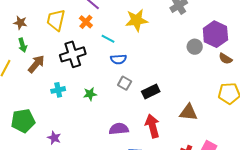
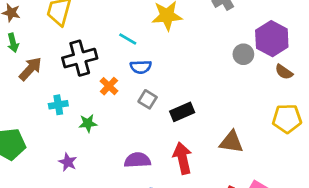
orange cross: (86, 22) -> (109, 86), moved
green star: (90, 94) -> (88, 123), moved
purple star: (54, 138) -> (68, 162), moved

